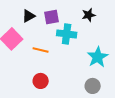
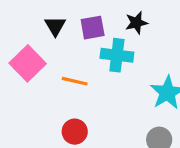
black star: (89, 15) -> (136, 23), moved
black triangle: (29, 16) -> (55, 26), turned -32

